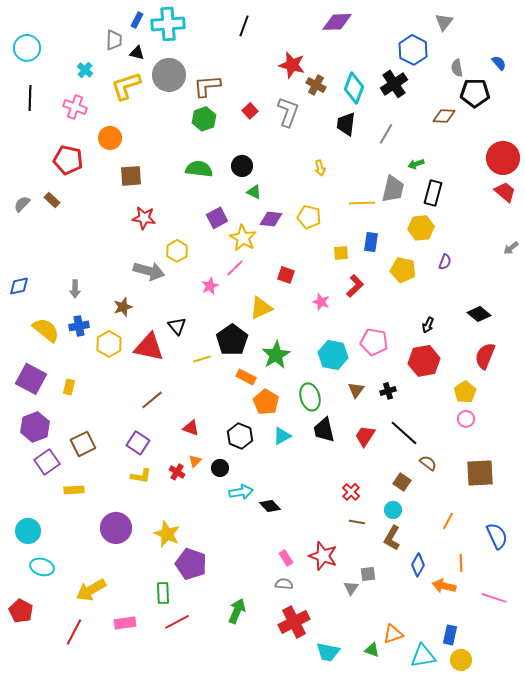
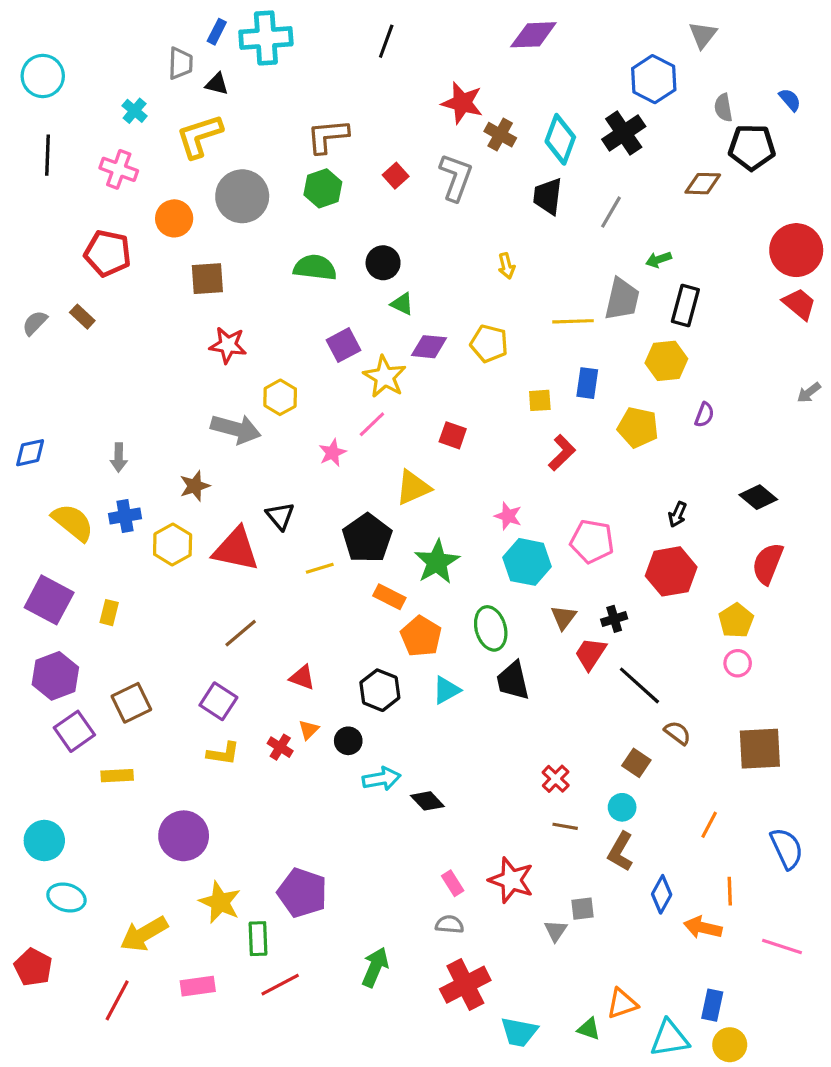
gray circle: (169, 75) -> (242, 196), moved
pink star: (321, 302) -> (508, 516), moved
red trapezoid: (365, 436) -> (590, 654), moved
yellow star: (167, 534) -> (220, 902), moved

